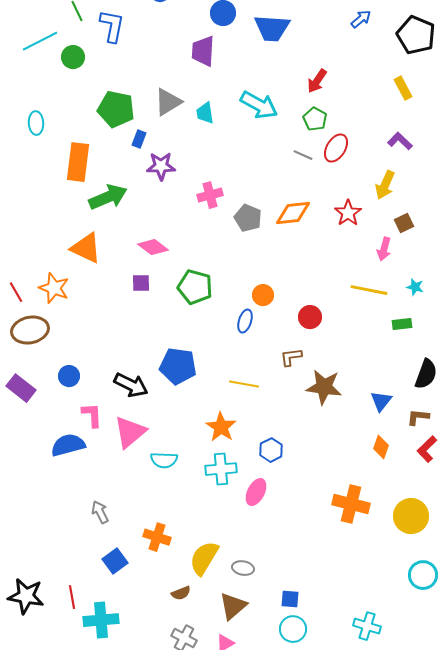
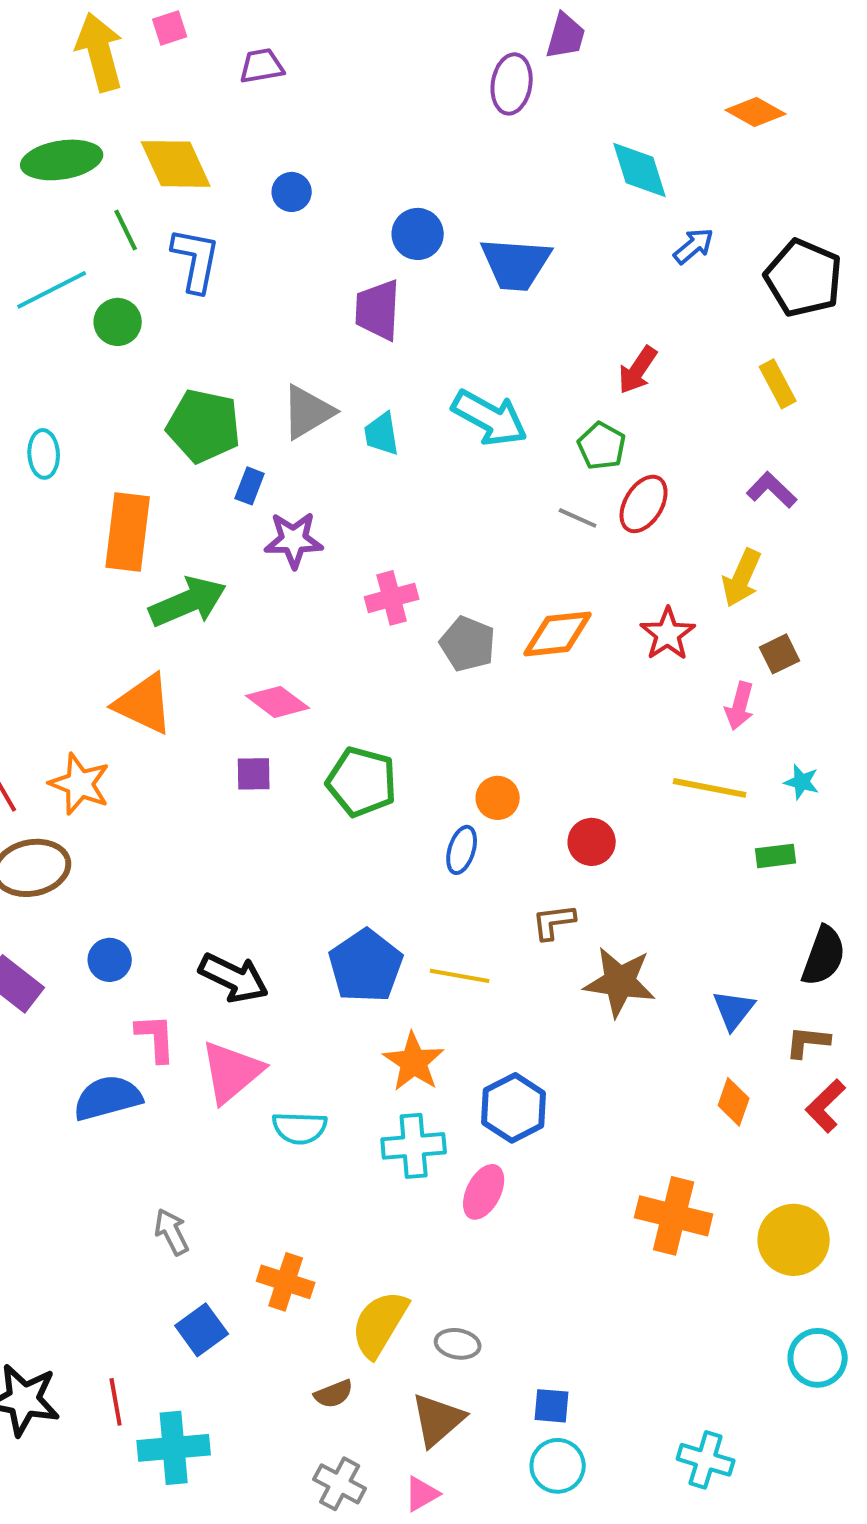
red arrow: (317, 81) -> (638, 370), moved
blue pentagon: (178, 366) -> (366, 966), moved, turned 30
blue hexagon: (271, 450) -> (514, 1108), size x1.4

